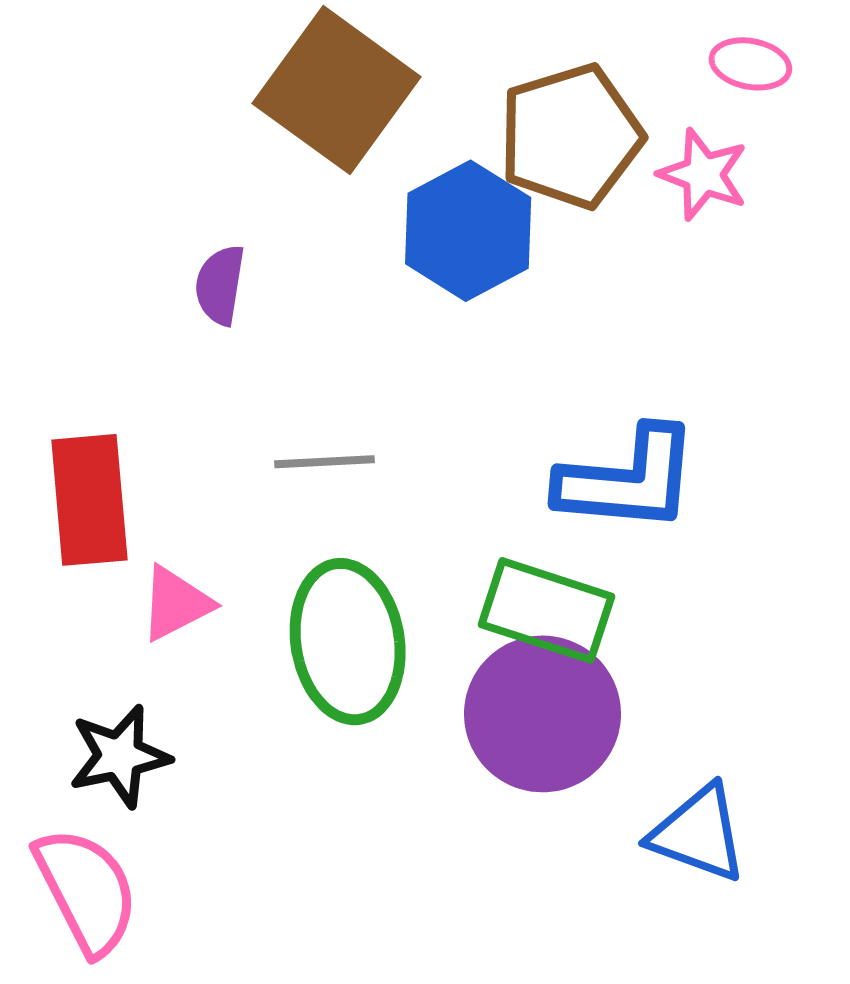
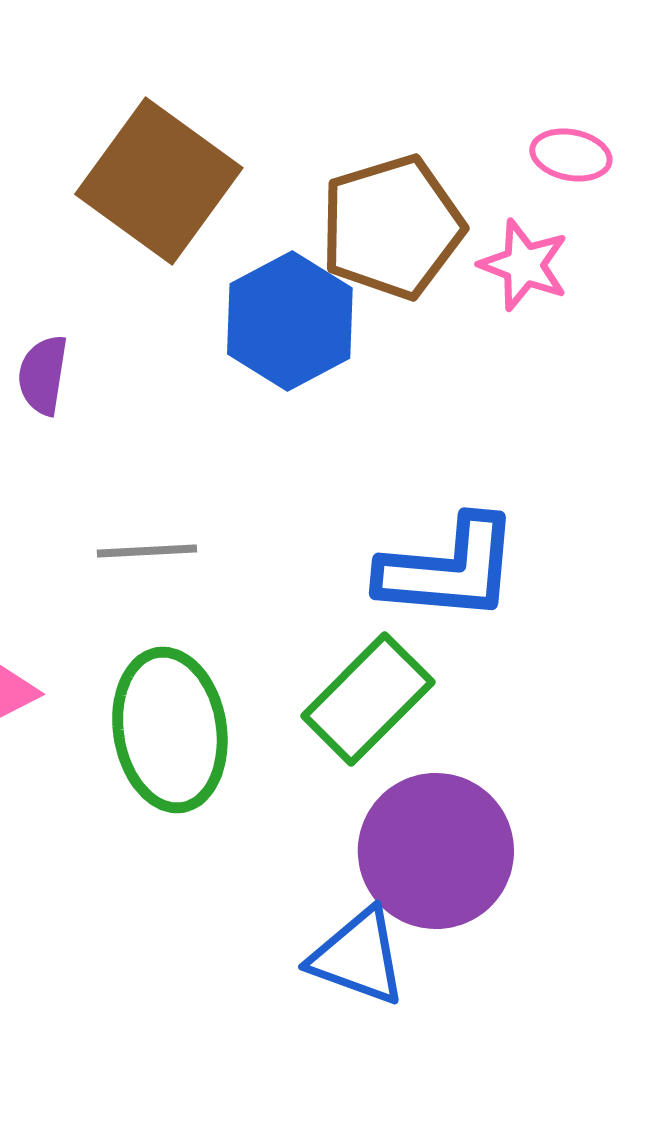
green rectangle: (547, 610) -> (368, 699), turned -63
purple circle: (542, 714) -> (436, 851), moved
blue triangle: (698, 833) -> (358, 957), moved

